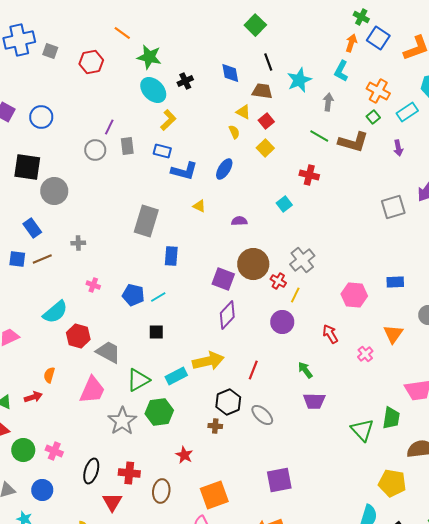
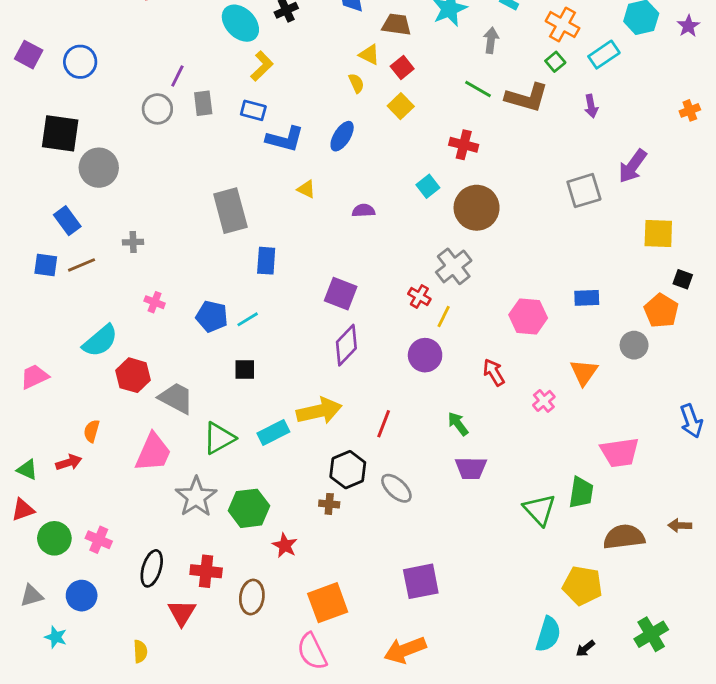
gray rectangle: (146, 221) -> (230, 211), turned -32
brown circle: (253, 264) -> (477, 208), moved
green hexagon: (159, 412) -> (249, 508), moved

